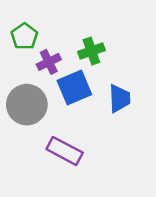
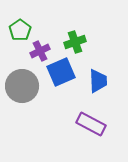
purple rectangle: (65, 151) -> (91, 124), moved

